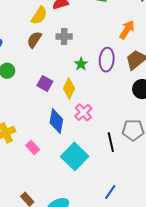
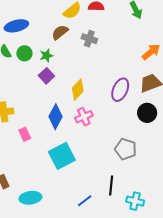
purple ellipse: (107, 60) -> (120, 90), moved
green star: (81, 64) -> (46, 56), moved
purple square: (45, 84) -> (46, 76), moved
black line: (111, 142) -> (111, 185), moved

